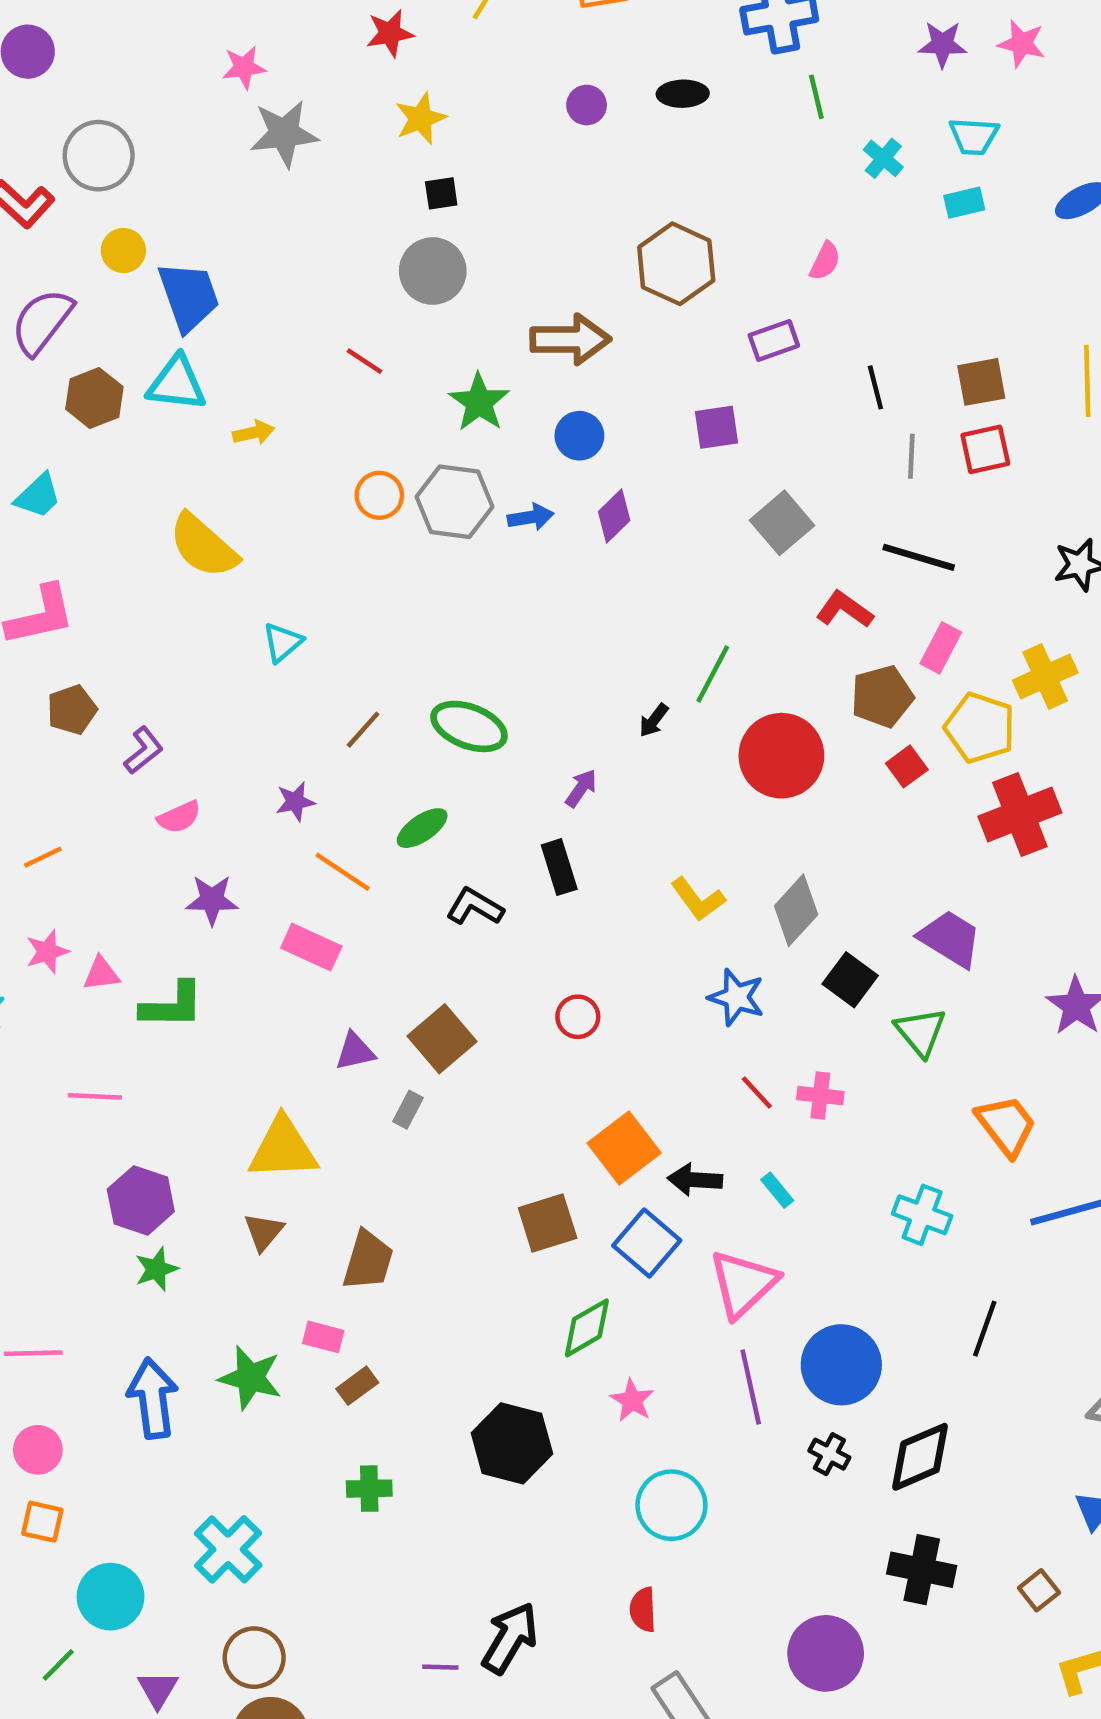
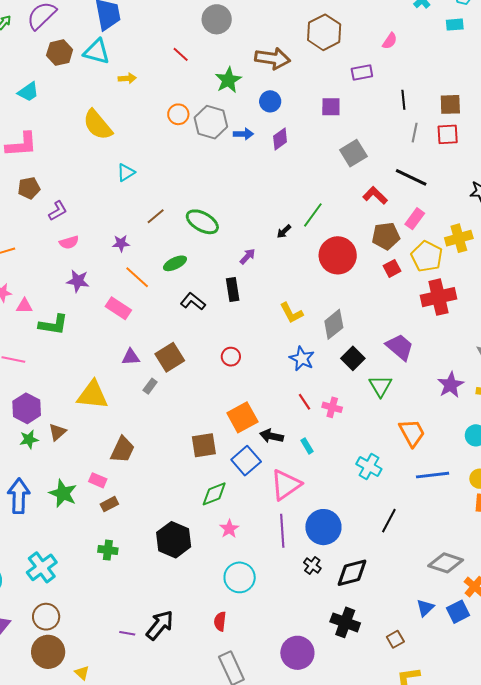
brown triangle: (264, 1232) -> (57, 432), moved

